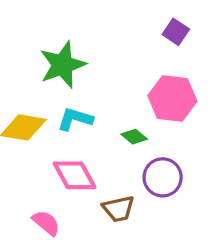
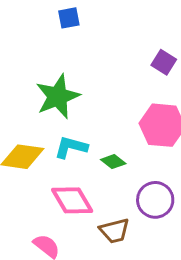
green diamond: (134, 137) -> (113, 162), moved

